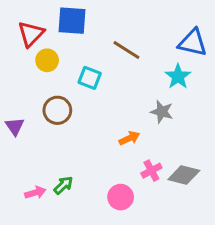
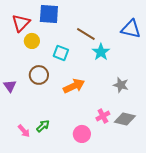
cyan star: (178, 76) -> (101, 52), moved
gray star: (162, 112) -> (121, 85), moved
orange arrow: (129, 138) -> (74, 86), moved, size x1.5
pink arrow: (35, 193) -> (24, 131), turned 64

